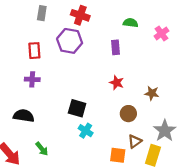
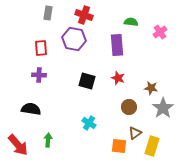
purple rectangle: (116, 47) -> (117, 45), size x1.5
black square: (77, 108) -> (87, 81), moved
gray star: (165, 131) -> (163, 108), moved
green arrow: (42, 149) -> (48, 140), turned -136

